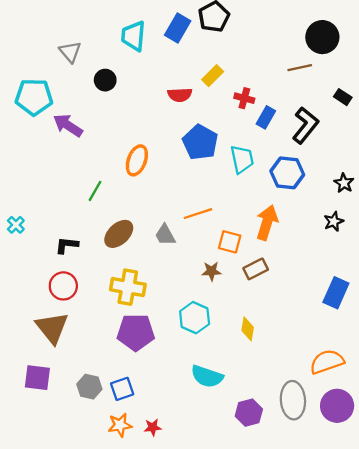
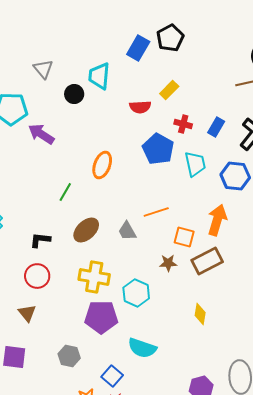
cyan trapezoid: (133, 36) -> (99, 76), moved
red cross: (244, 98) -> (183, 124), moved
brown rectangle: (256, 269) -> (207, 261), size x1.4
cyan hexagon: (195, 318) -> (136, 293), moved
brown triangle: (52, 328) -> (27, 313), size x0.6
cyan semicircle: (207, 376) -> (142, 348), moved
gray hexagon: (89, 387) -> (69, 356), moved
blue square: (122, 389) -> (112, 376), moved, turned -30

